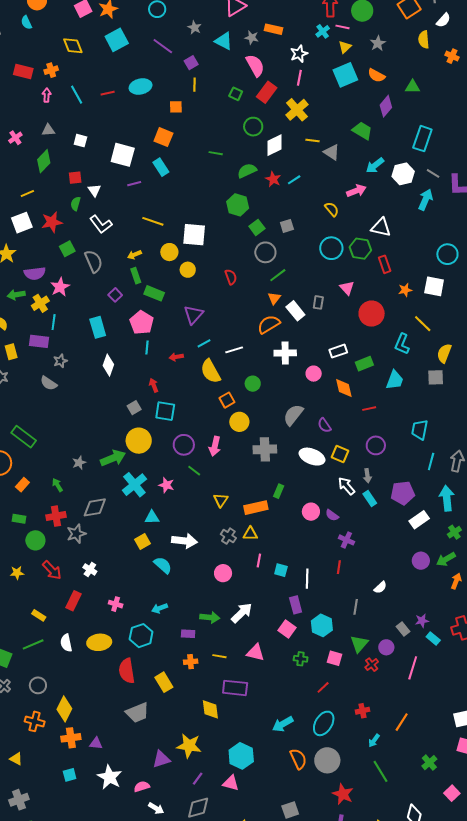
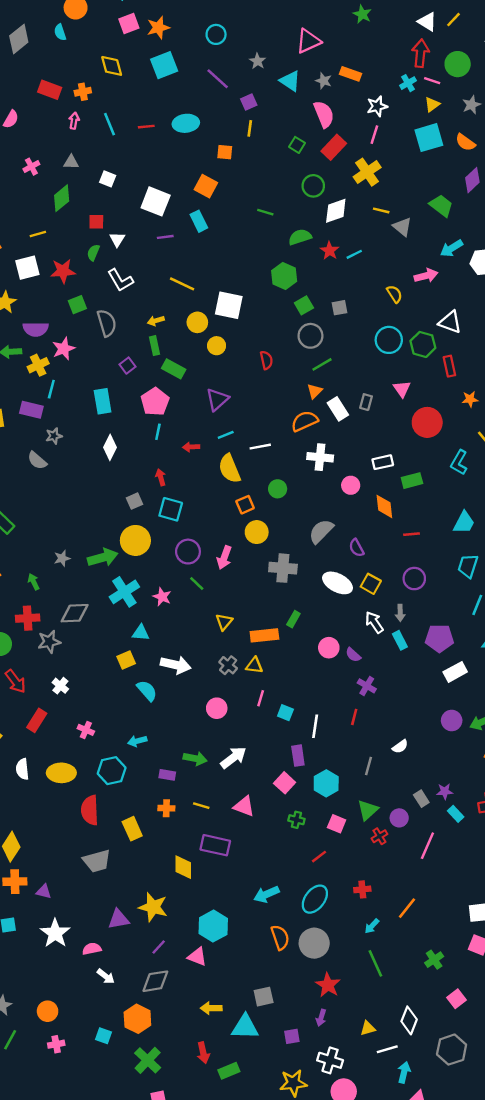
cyan trapezoid: (395, 380) -> (464, 523), moved

